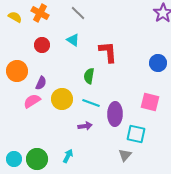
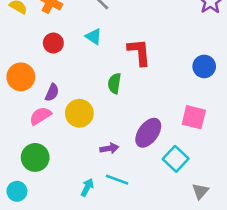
cyan line: (91, 103) -> (117, 180), moved
purple ellipse: (115, 114) -> (148, 133), turned 35
cyan square: (136, 134) -> (176, 159), turned 30
gray triangle: (125, 155) -> (200, 191), moved
green circle: (37, 159) -> (35, 157), moved

